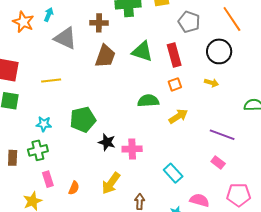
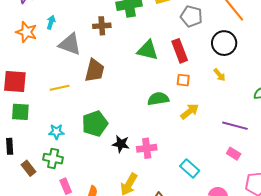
brown trapezoid: (105, 56) -> (95, 71), moved
yellow arrow: (212, 83) -> (219, 75), turned 40
orange square: (175, 84) -> (183, 80), turned 32
green cross: (38, 150) -> (53, 159), turned 30
brown rectangle: (13, 158) -> (29, 168), turned -35

